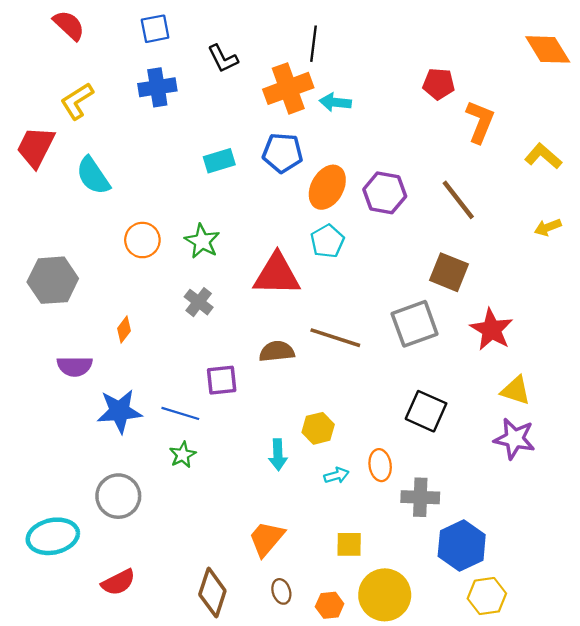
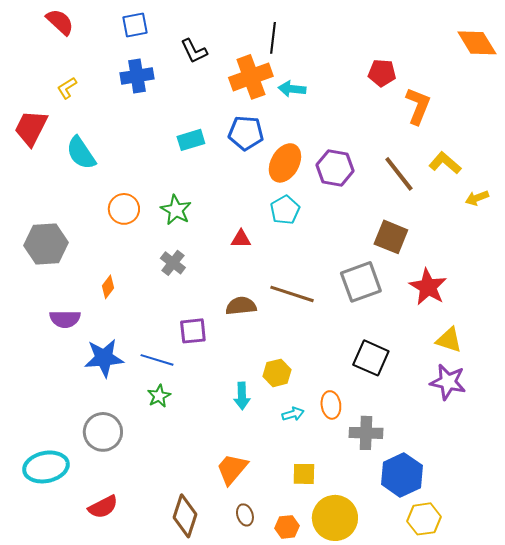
yellow L-shape: (77, 101) -> (67, 88), size x0.7
yellow L-shape: (543, 156) -> (445, 163), moved
red triangle: (277, 274) -> (241, 239), size x0.5

